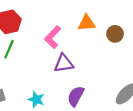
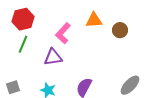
purple triangle: (64, 63) -> (53, 57), moved

